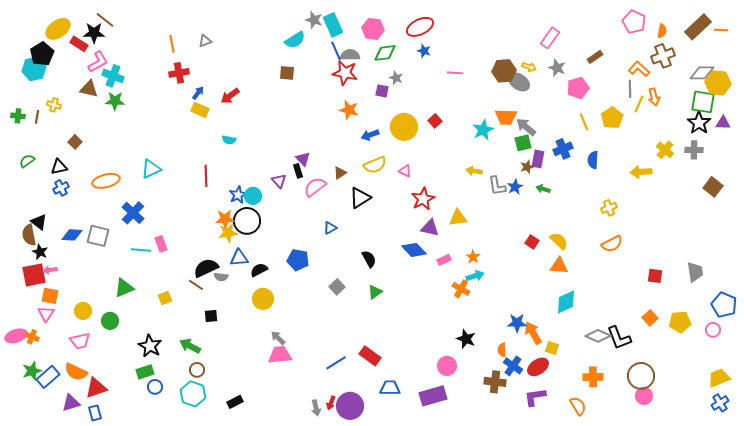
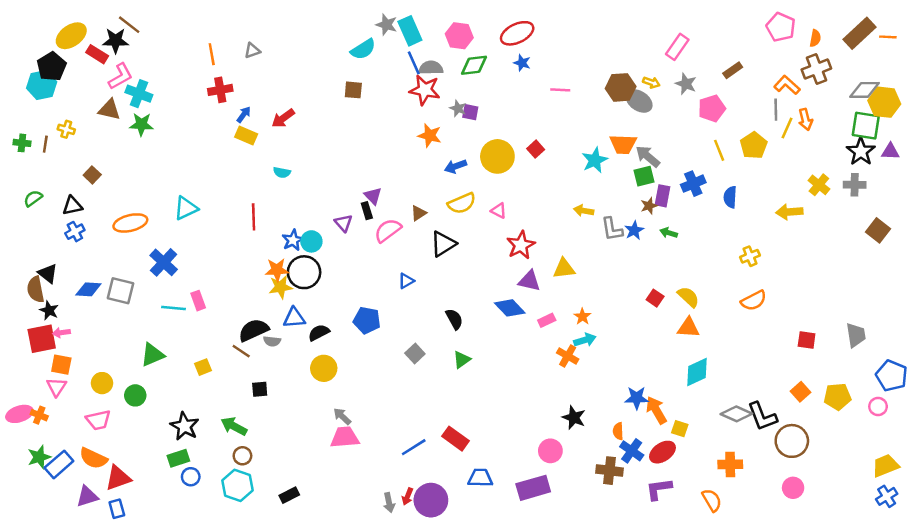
gray star: (396, 78) -> (458, 108), moved
brown circle: (641, 376) -> (792, 441), moved

